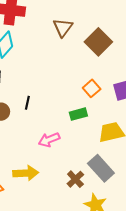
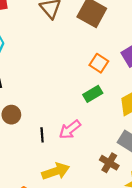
black line: (27, 103) -> (42, 135), moved

